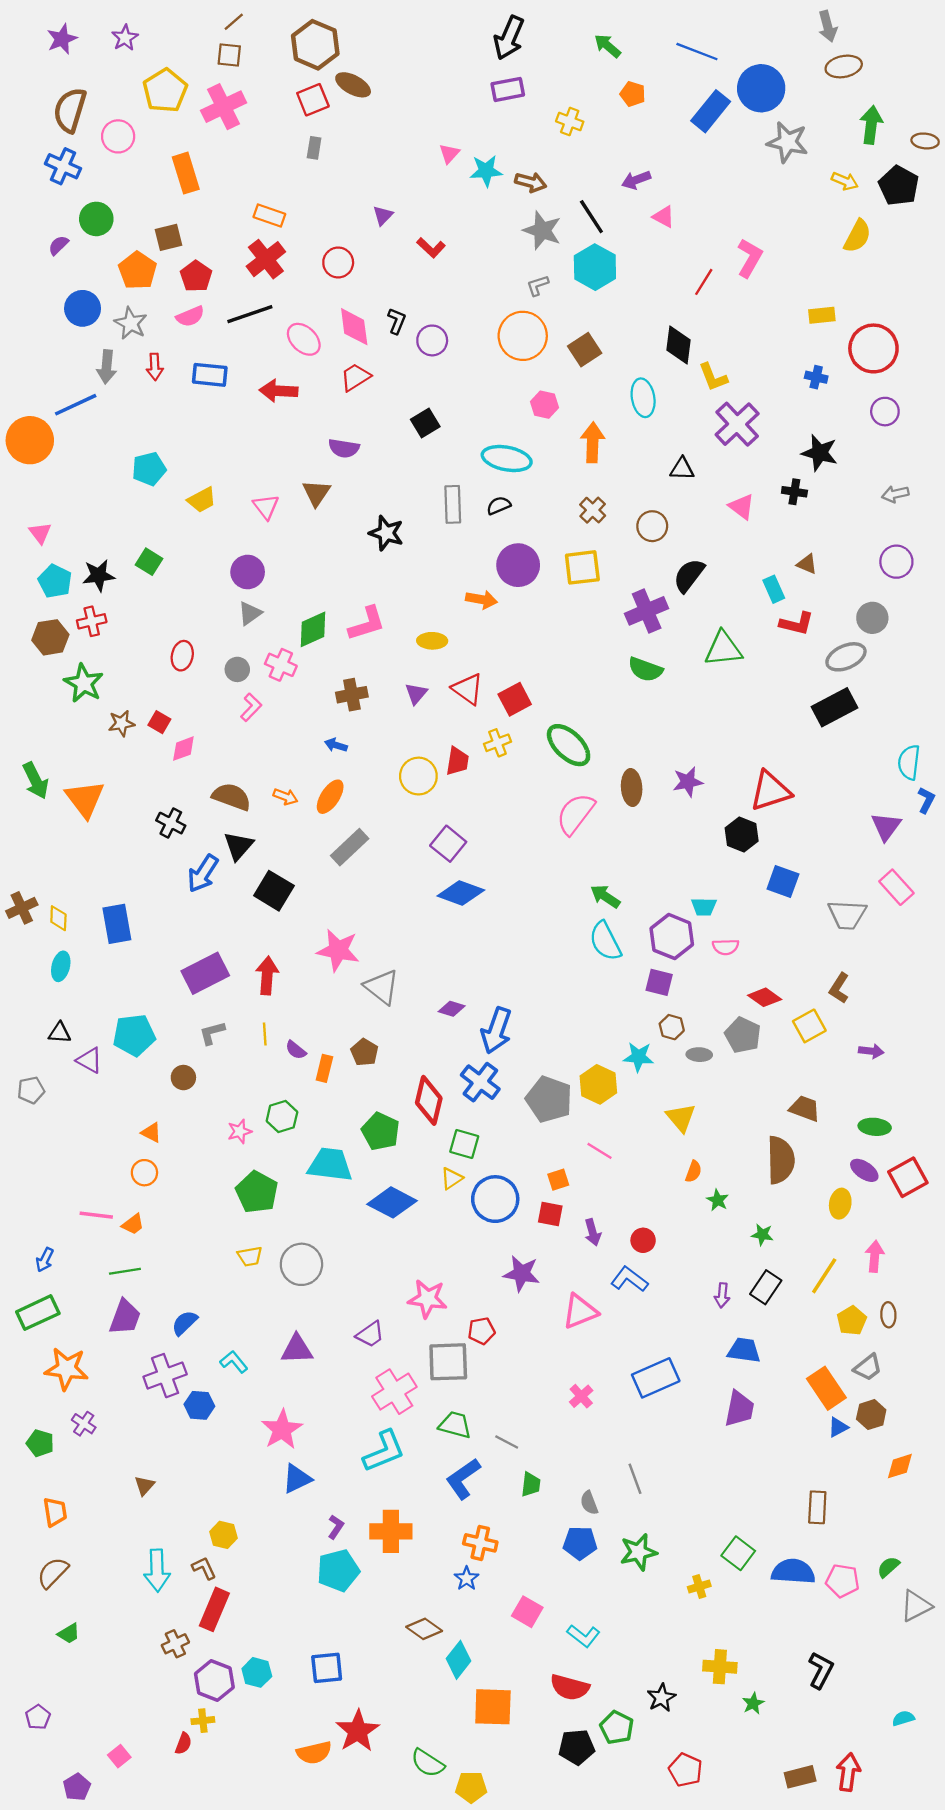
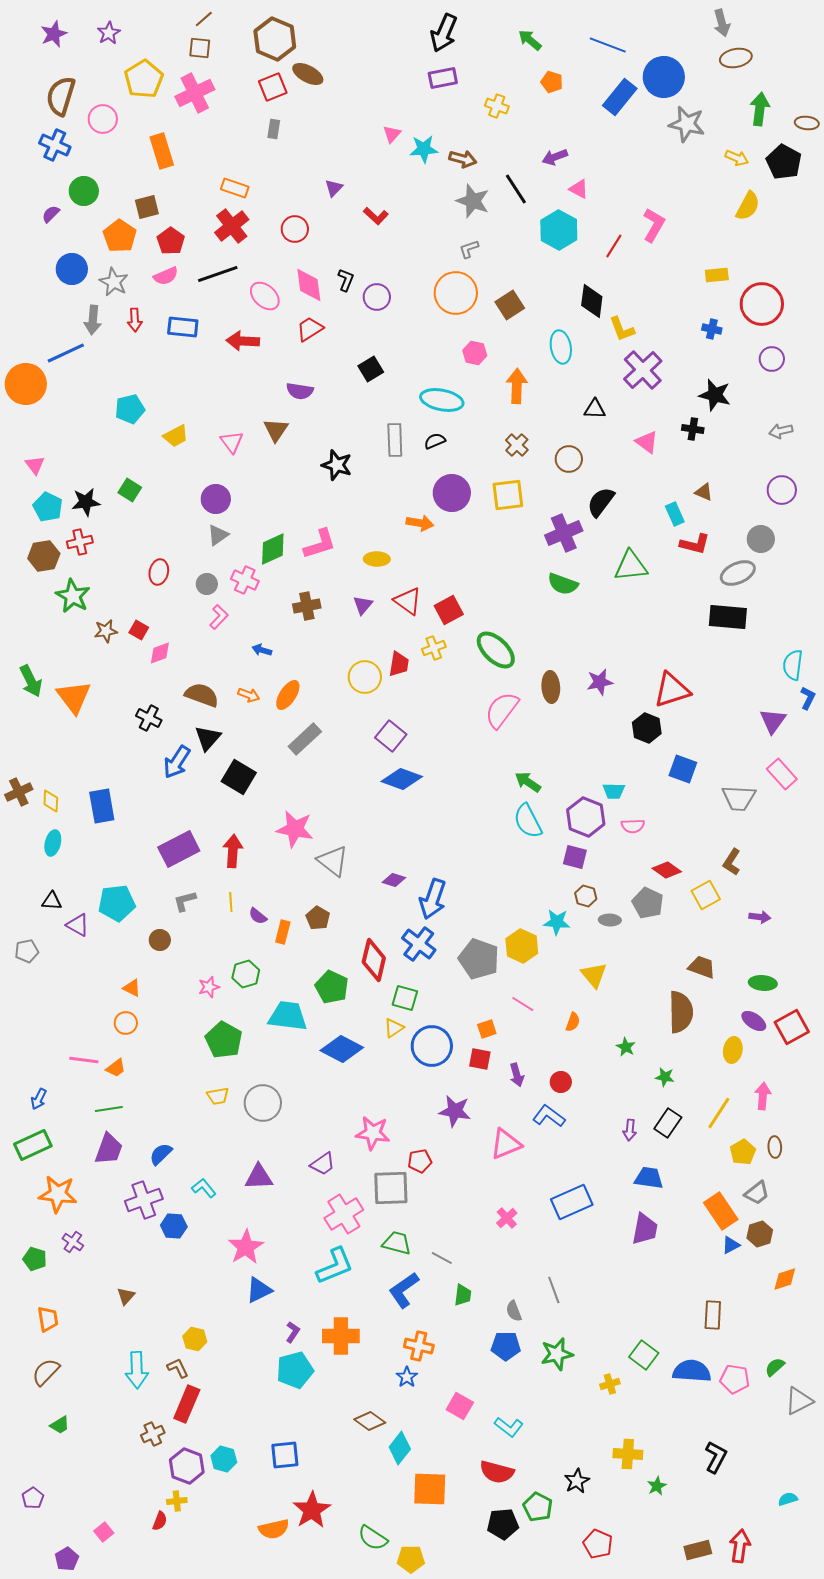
cyan hexagon: (595, 267) -> (559, 230), moved
black rectangle: (835, 707) -> (728, 617), turned 33
blue arrow: (336, 745) -> (262, 650), moved
orange semicircle: (694, 1172) -> (573, 1022), moved

